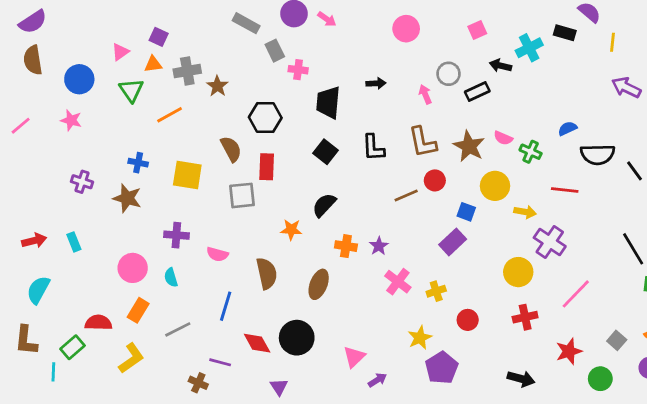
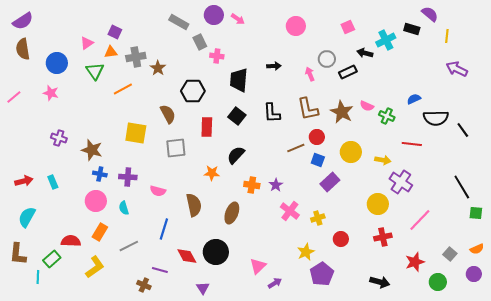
blue cross: (138, 163) -> (100, 174), moved
red rectangle: (267, 167) -> (207, 127), moved
yellow circle: (495, 186) -> (351, 152), moved
blue square: (466, 212) -> (318, 160), moved

